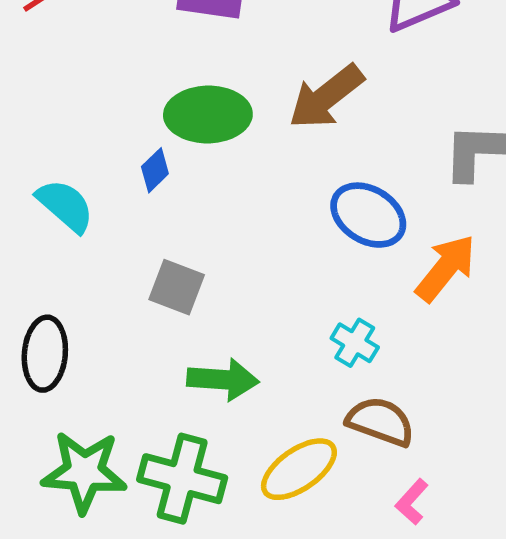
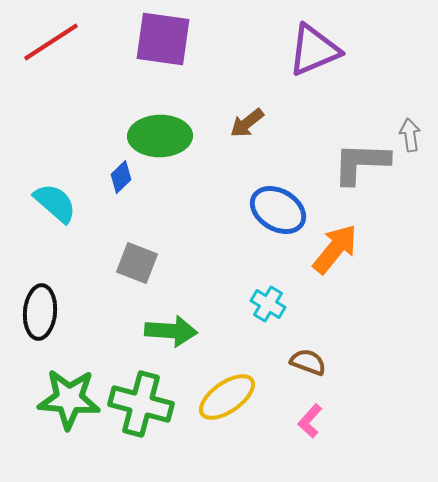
brown arrow: (326, 97) -> (247, 123), size x0.6
brown semicircle: (380, 422) -> (308, 362), moved, size x0.7

